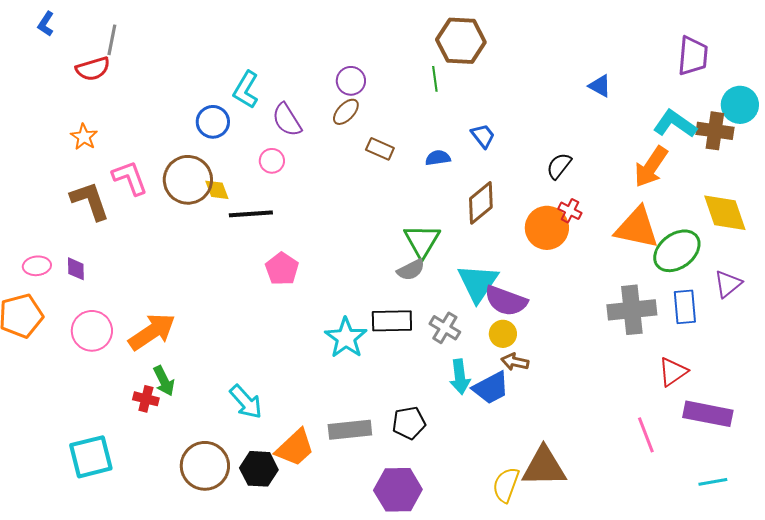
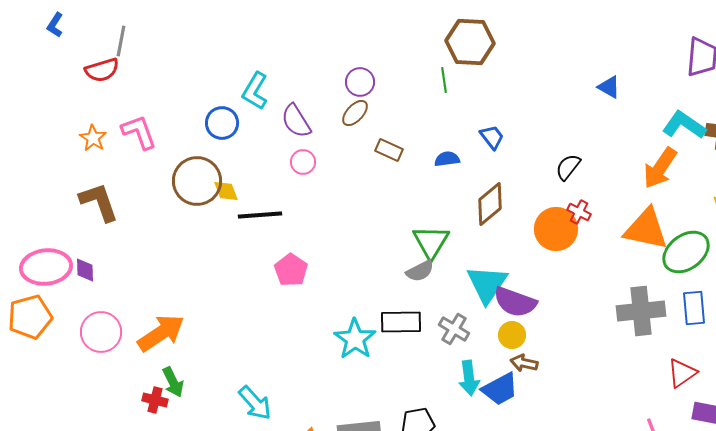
pink circle: (272, 161) -> (303, 162), moved
pink L-shape: (130, 178) -> (139, 132), moved
pink ellipse: (37, 266) -> (46, 267), size x1.8

